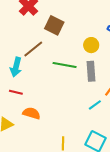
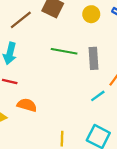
yellow circle: (91, 45) -> (91, 14), moved
brown line: (33, 49) -> (21, 20), moved

